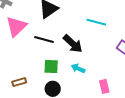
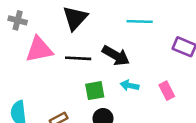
pink triangle: (16, 26) -> (39, 49), turned 45
pink rectangle: (104, 86) -> (167, 91), moved

